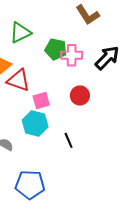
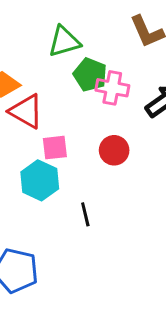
green triangle: (20, 33) -> (64, 42), moved

